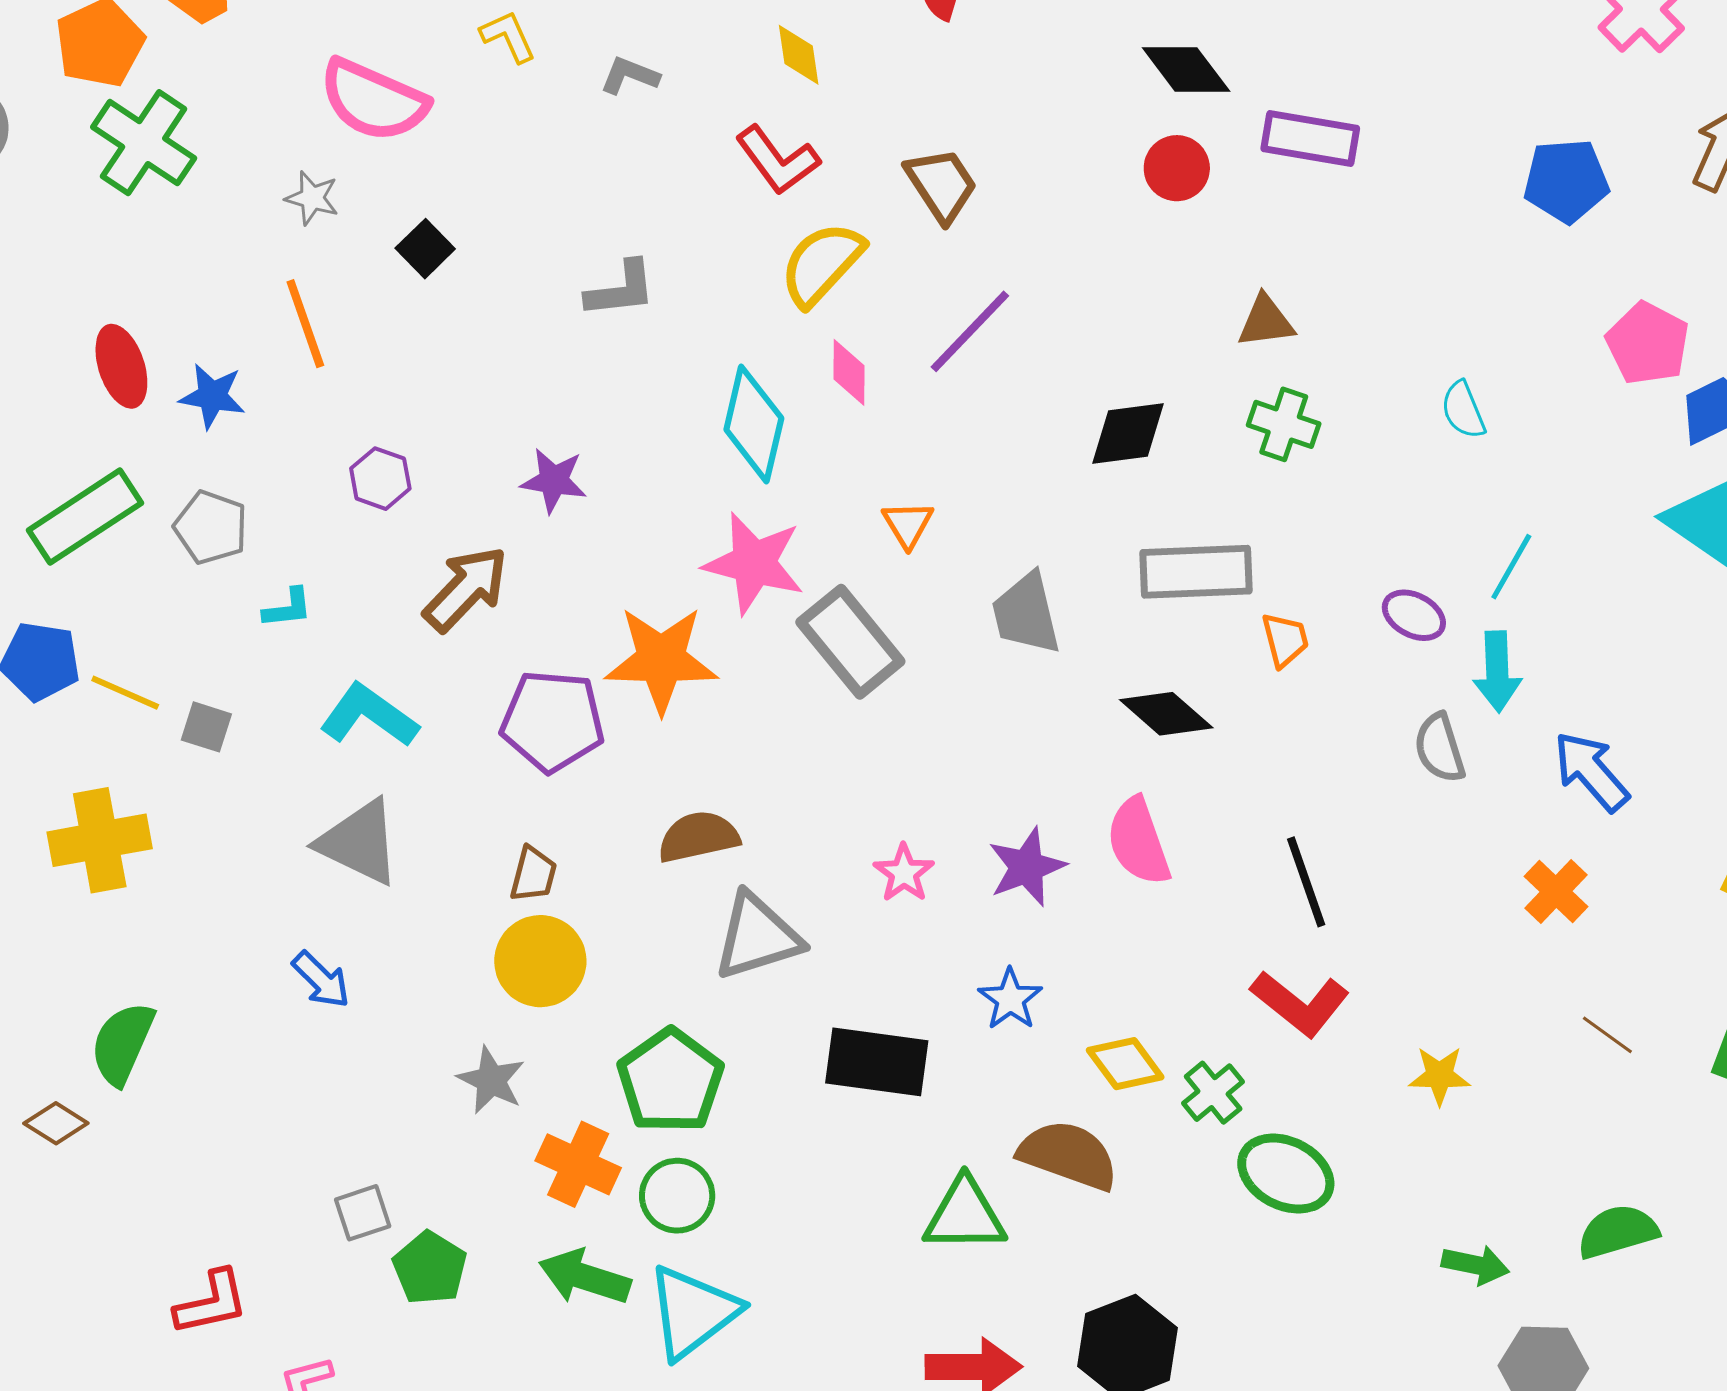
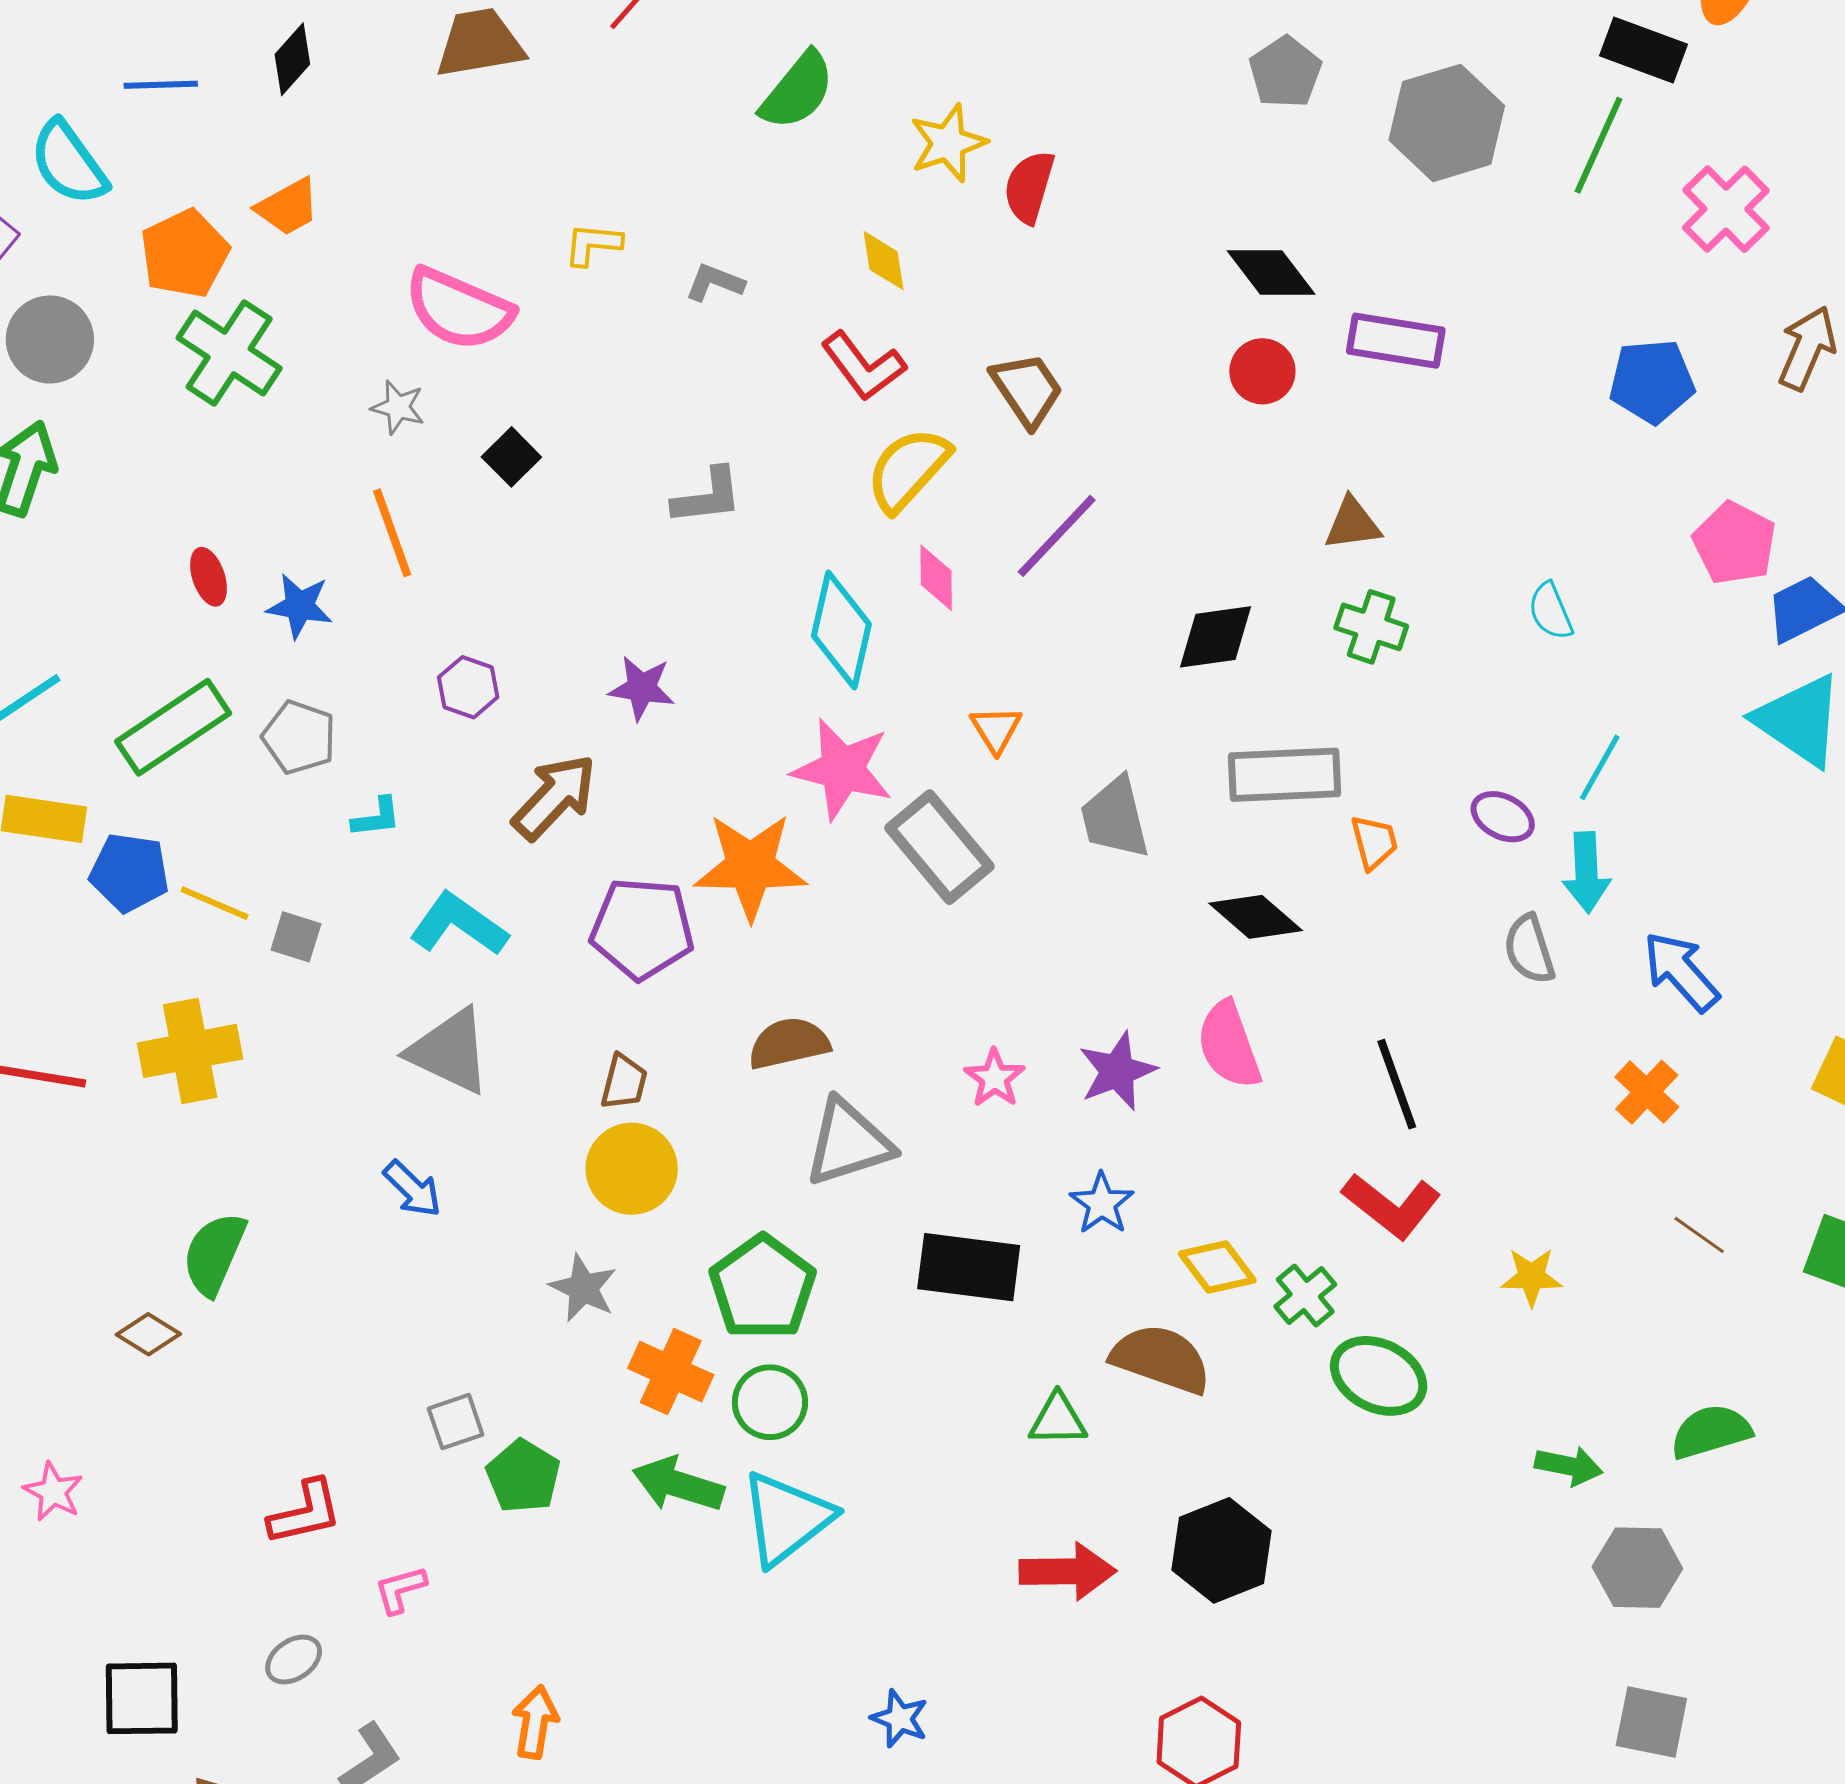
yellow L-shape: (508, 36) -> (593, 244), turned -60
red ellipse: (121, 366) -> (209, 577), size x0.7
green triangle: (965, 1215) -> (1058, 1420), size x0.7

